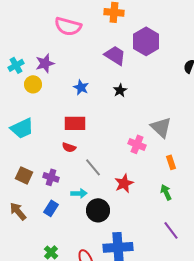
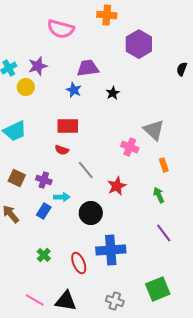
purple trapezoid: (115, 55) -> (88, 68), moved, turned -40
cyan arrow: (79, 193) -> (62, 197), moved

